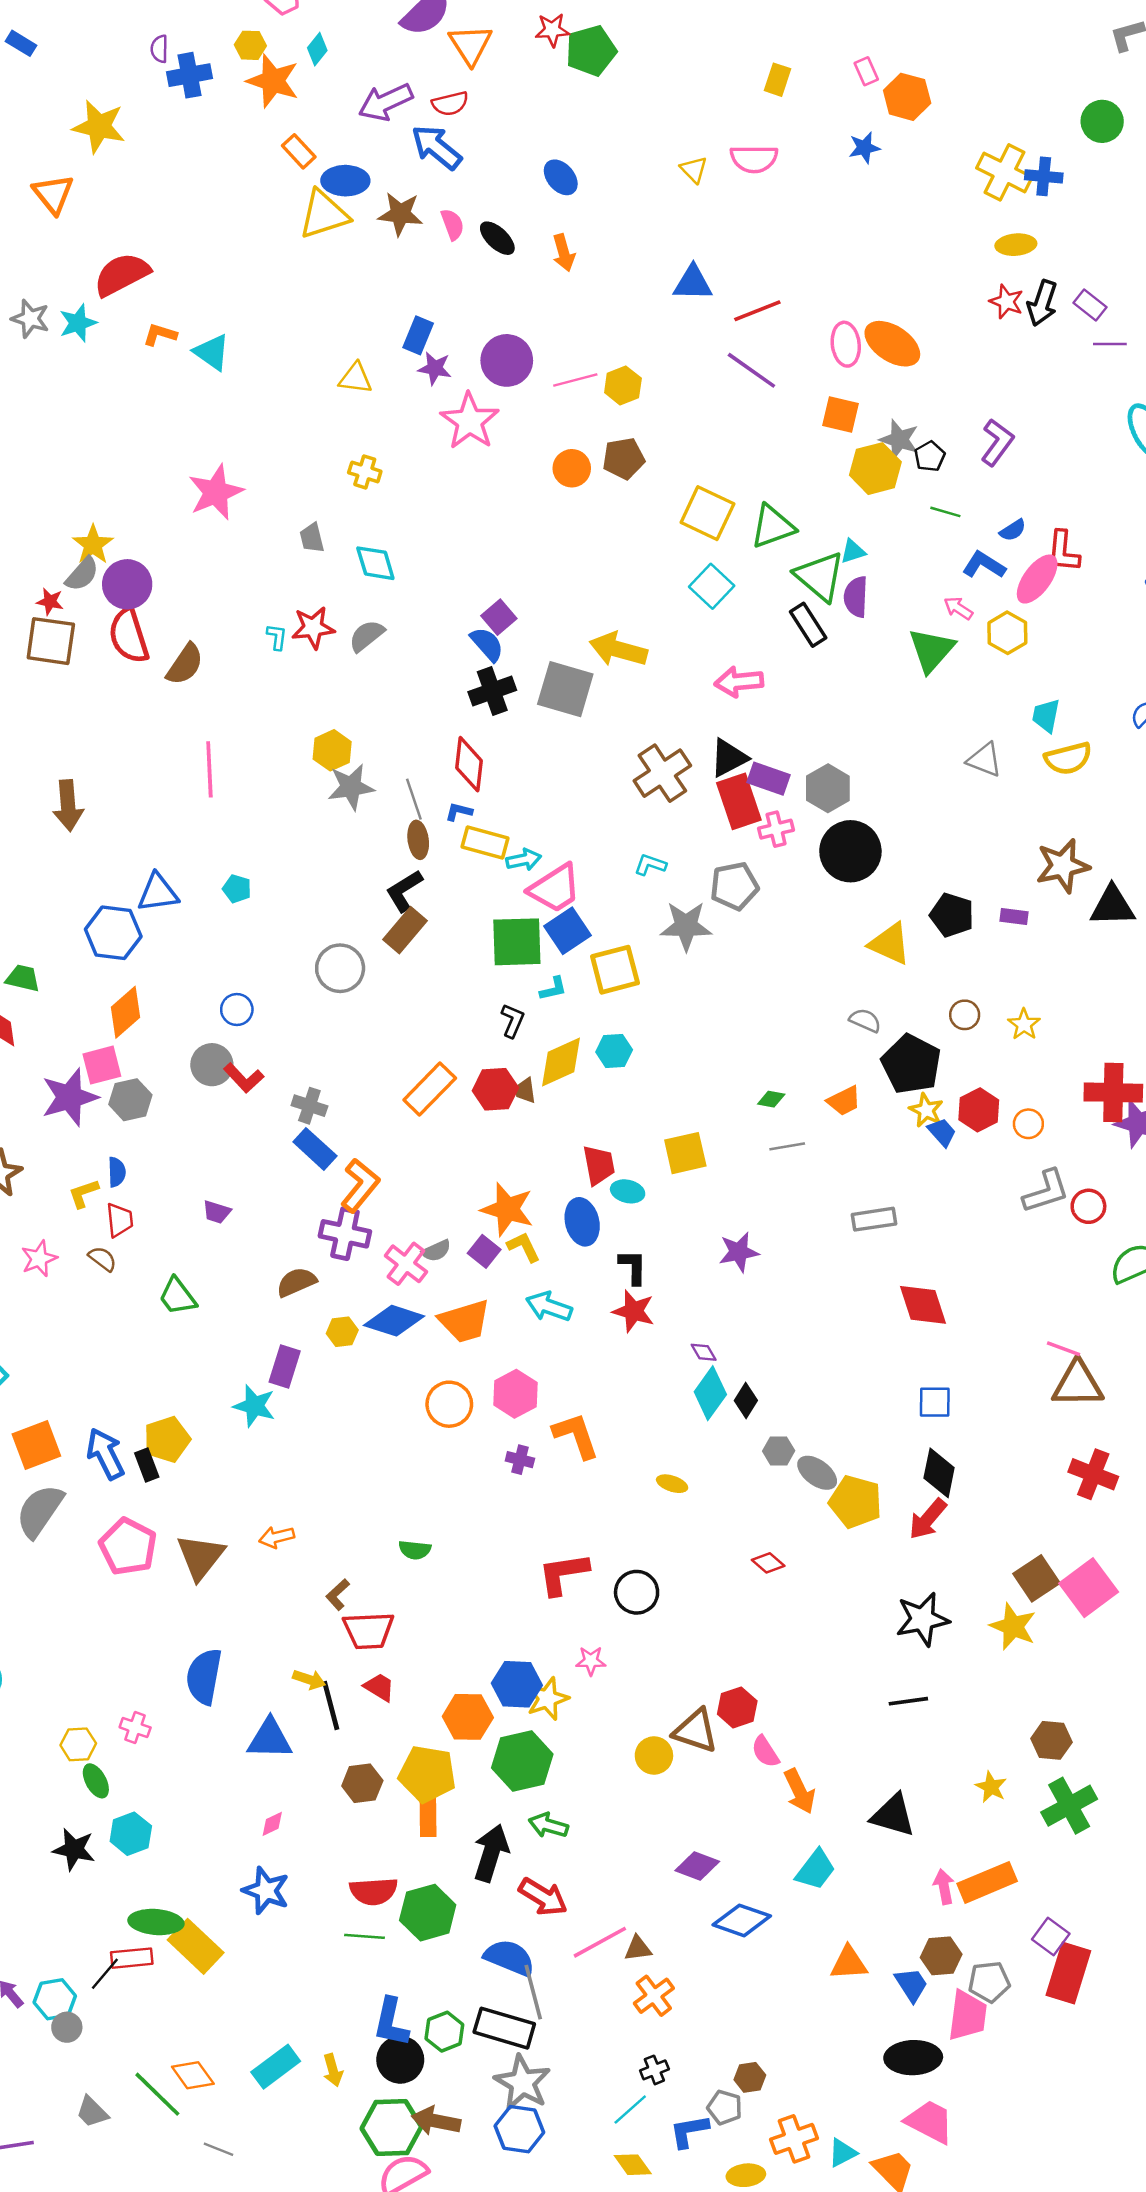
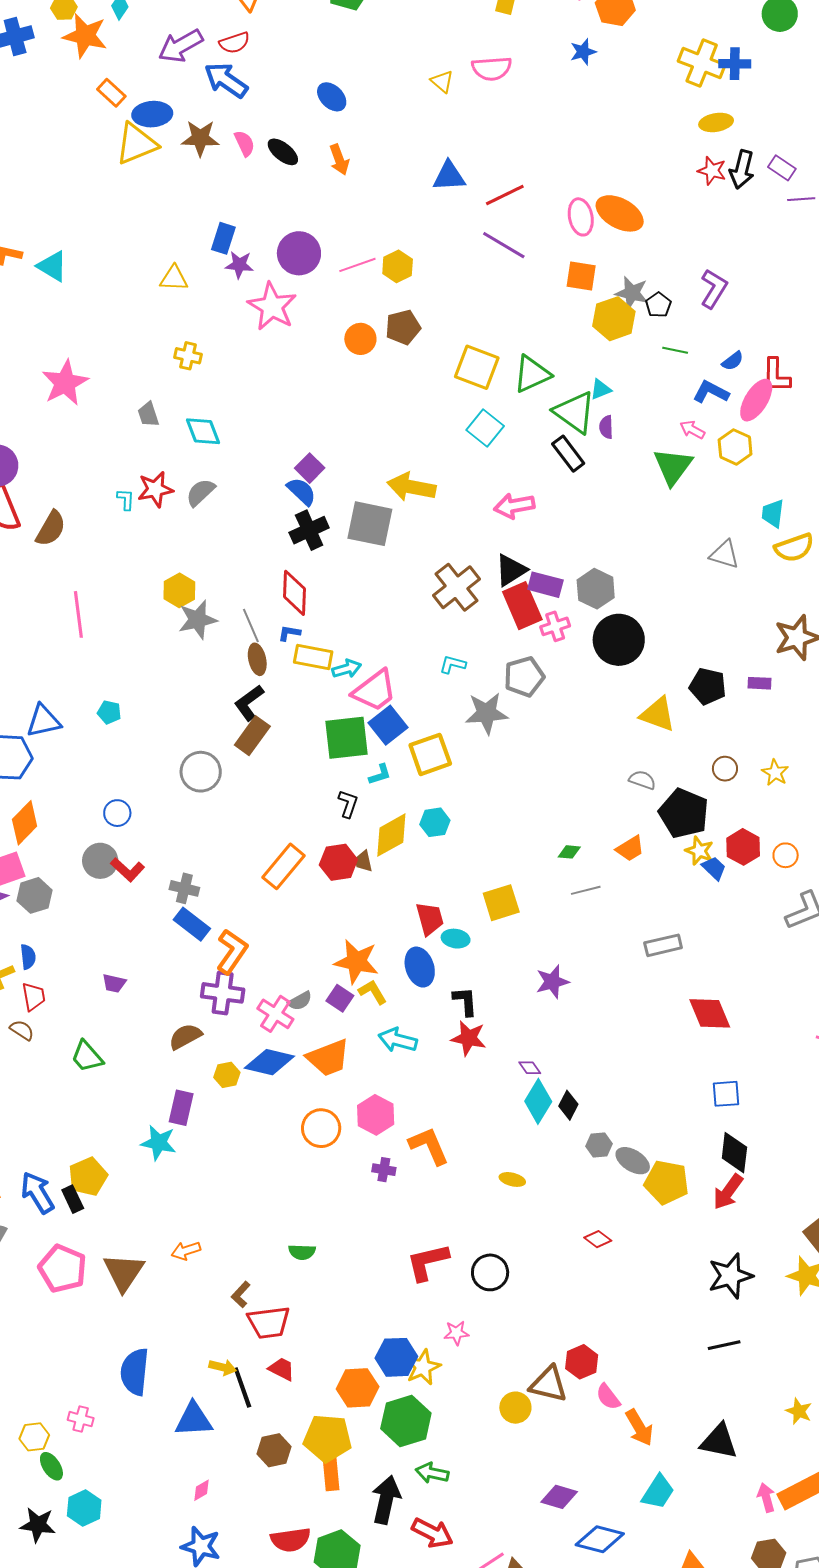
purple semicircle: (856, 597) -> (606, 427), size x0.7

